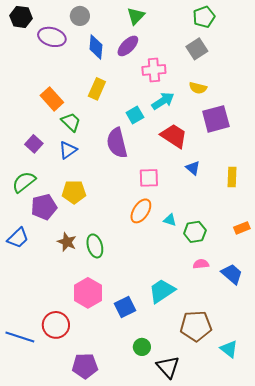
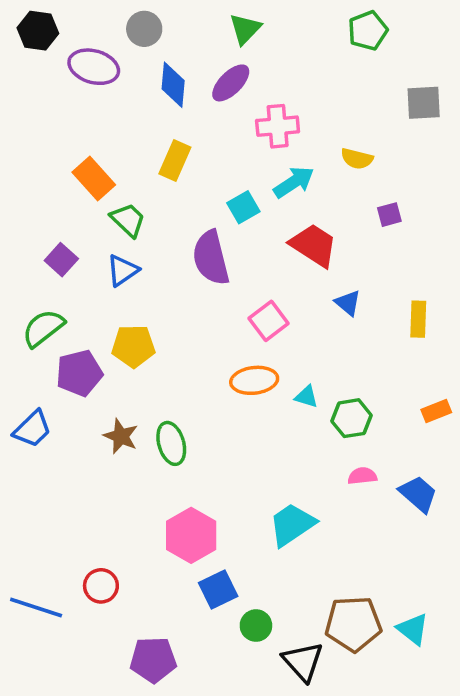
gray square: (197, 49) -> (424, 103), moved, turned 30
purple square: (216, 119) -> (389, 215), size x0.5
pink square: (149, 178) -> (269, 321), turned -35
orange ellipse: (141, 211) -> (254, 380), turned 50
pink hexagon: (88, 293) -> (191, 535), moved
blue square: (125, 307) -> (218, 589), moved
red circle: (56, 325) -> (101, 586), size x0.7
brown pentagon: (196, 326) -> (353, 624), moved

